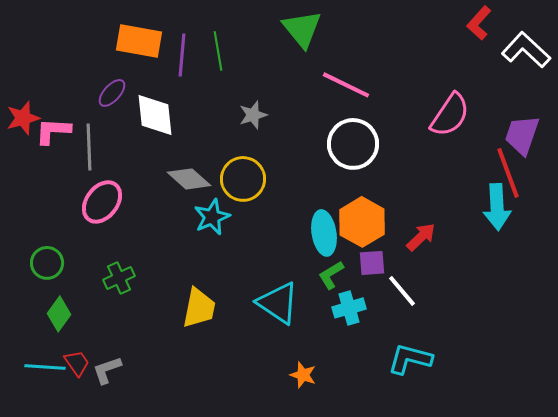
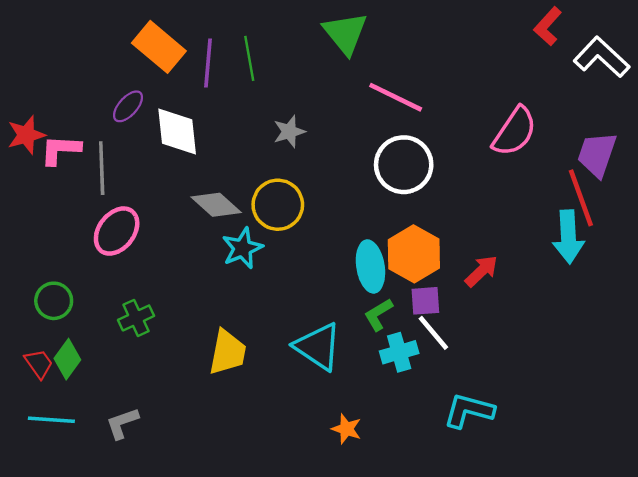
orange rectangle: (139, 41) -> (159, 47), turned 30
white line: (402, 291) -> (433, 333), moved
red trapezoid: (77, 363) -> (39, 364), moved

